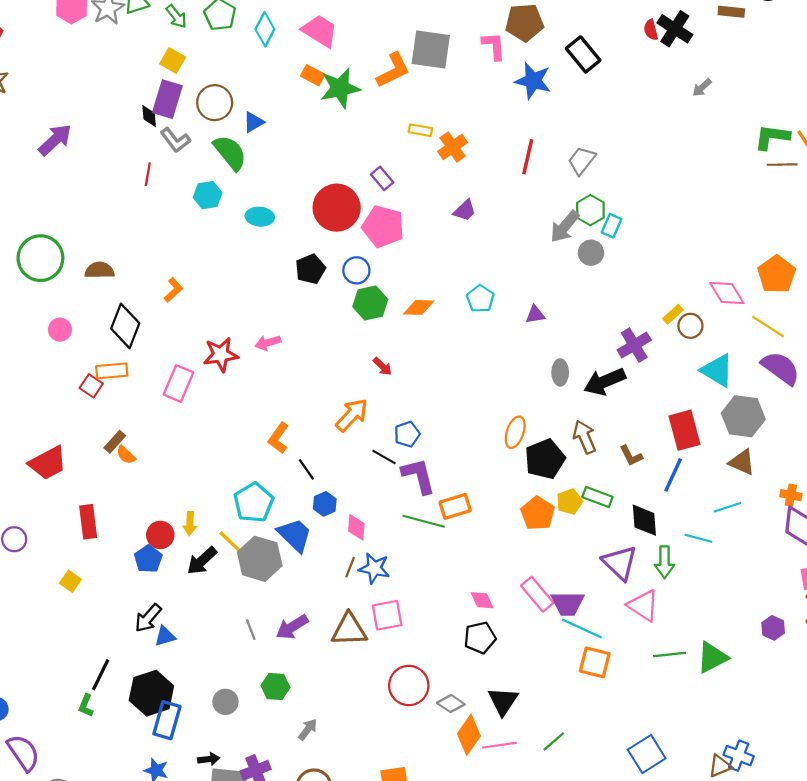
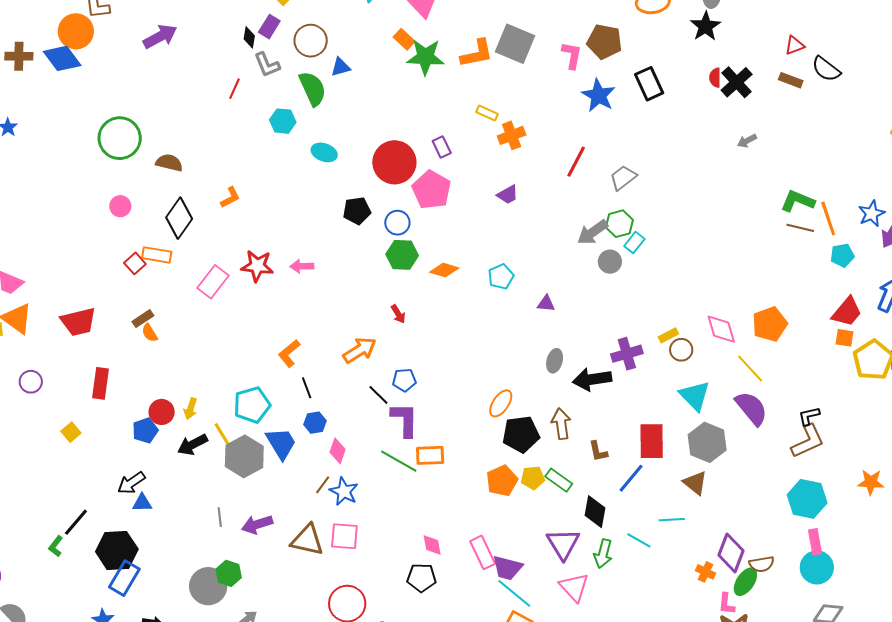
purple rectangle: (167, 99) -> (269, 27), size x0.7
orange cross: (791, 495) -> (706, 572), moved
gray circle: (225, 702) -> (208, 586), moved, size x1.6

